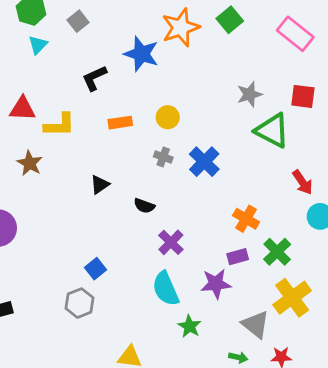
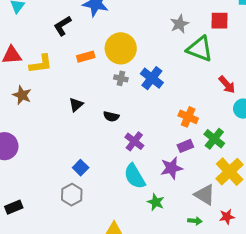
yellow circle: (168, 117) -> (121, 48), size x1.8

